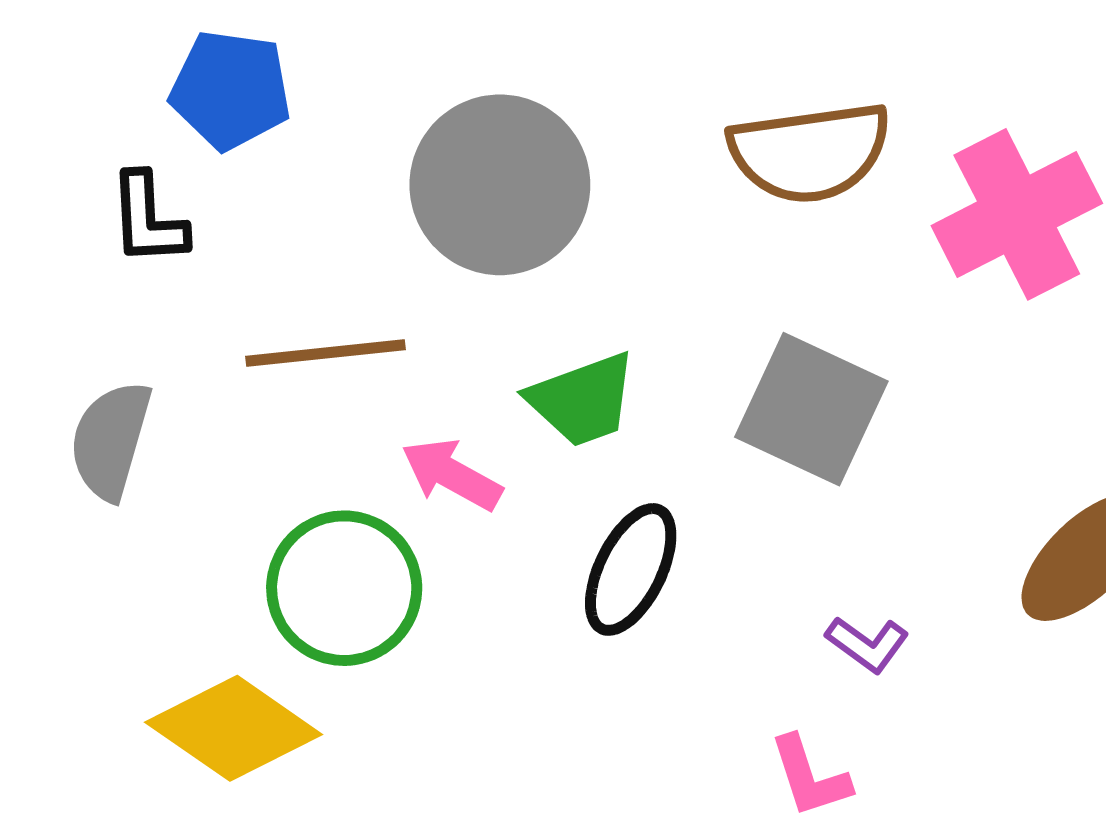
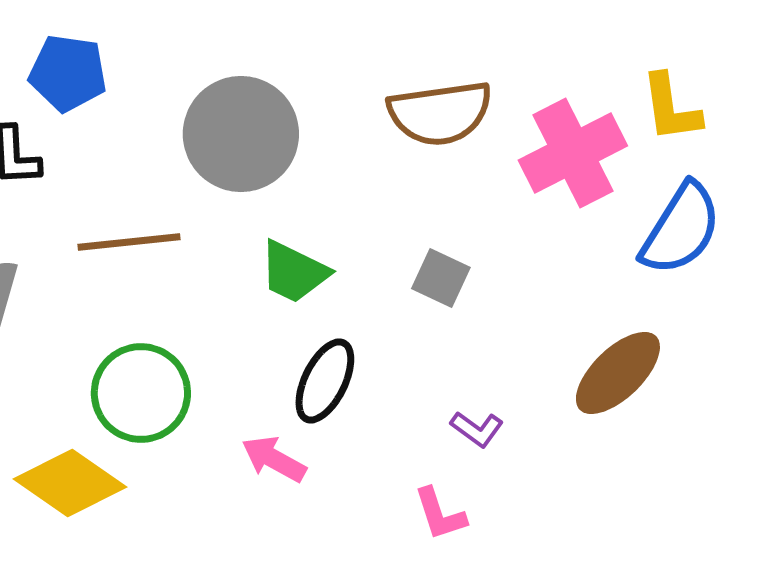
green trapezoid: (582, 400) -> (294, 272), turned 46
gray square: (811, 409) -> (441, 278), size x0.6
pink arrow: (452, 474) -> (274, 459), moved

